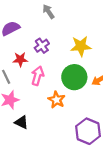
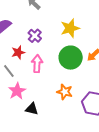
orange star: (57, 100) -> (65, 92), moved

